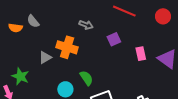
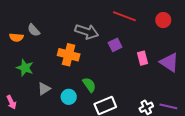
gray arrow: (86, 25) -> (87, 32), size x1.6
gray triangle: (45, 57) -> (44, 89), moved
green star: (20, 76) -> (25, 68), moved

